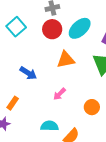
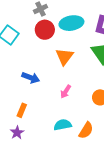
cyan ellipse: (80, 28) -> (71, 23), turned 45
orange triangle: (66, 60) -> (64, 57), turned -30

